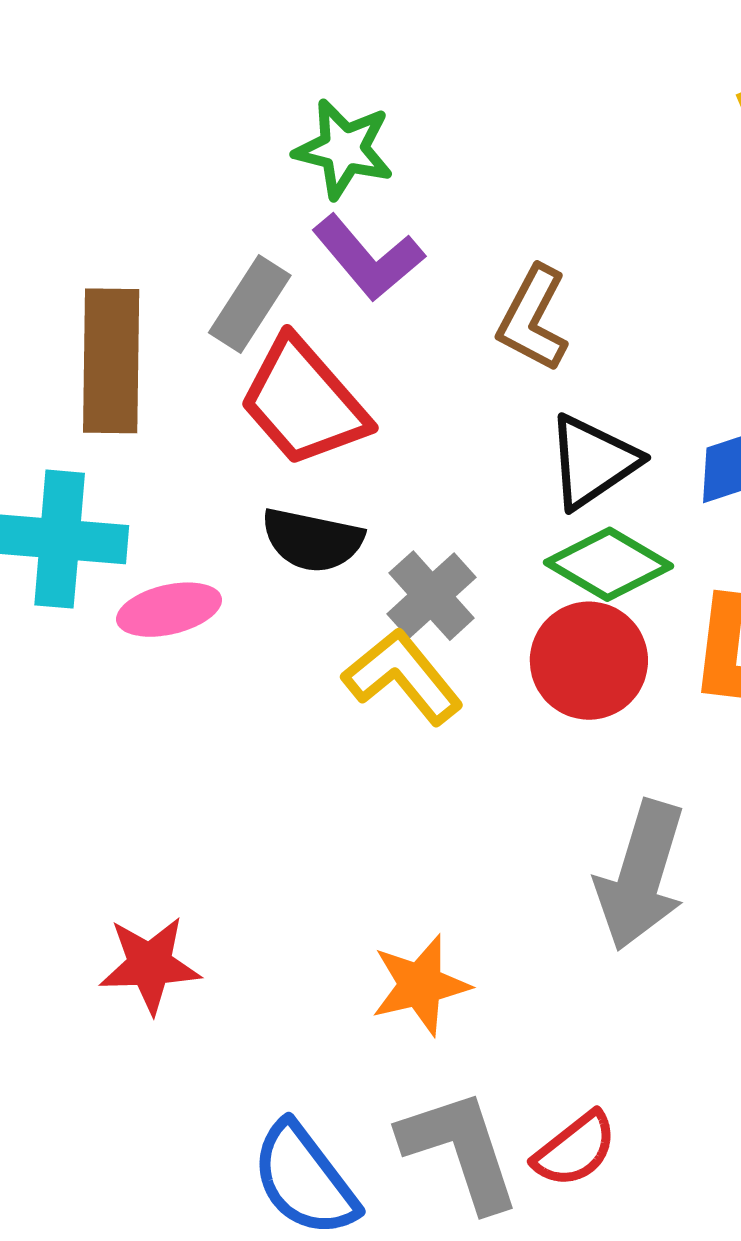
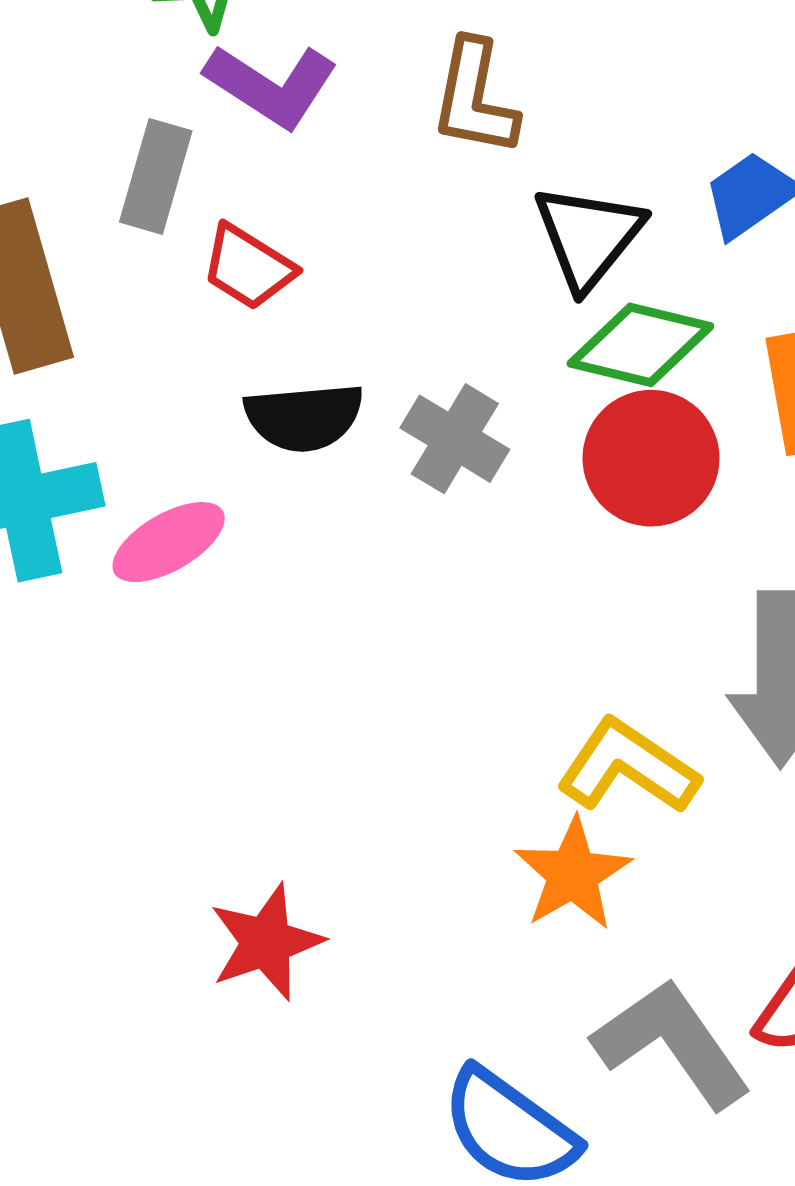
red trapezoid: (304, 402) -> (248, 267), size x0.6
yellow L-shape: (403, 677) -> (628, 767), moved

